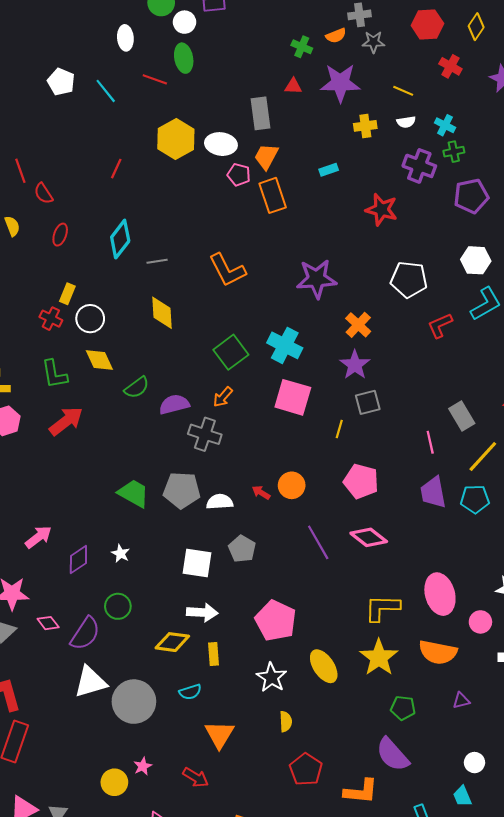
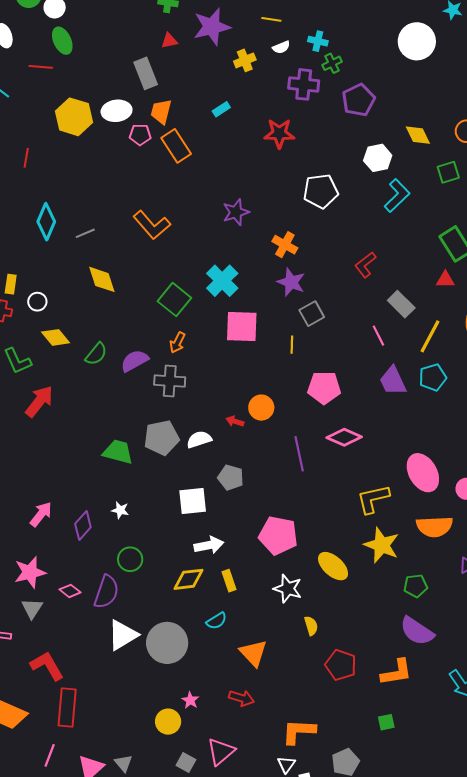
purple star: (317, 279) -> (236, 212), size x0.7
white circle: (90, 319) -> (37, 302), size x0.7
red L-shape: (440, 325) -> (365, 265), moved
cyan cross: (285, 345) -> (222, 281), turned 32
purple line: (318, 542) -> (299, 454), turned 32

